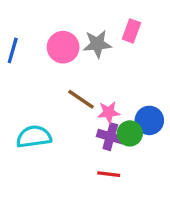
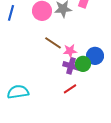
cyan semicircle: (34, 137) -> (18, 92), moved
red line: (109, 174) -> (70, 89), turned -40

